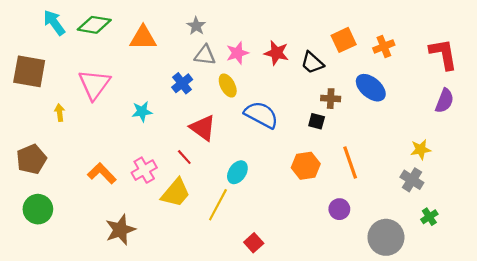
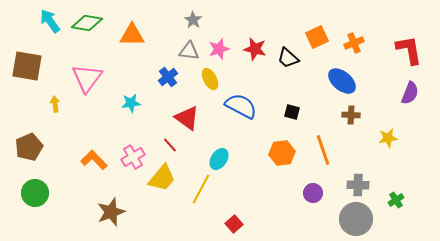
gray star: (196, 26) -> (193, 20), moved
brown cross: (331, 99) -> (351, 115), moved
gray cross: (412, 180) -> (358, 185), moved, turned -30

